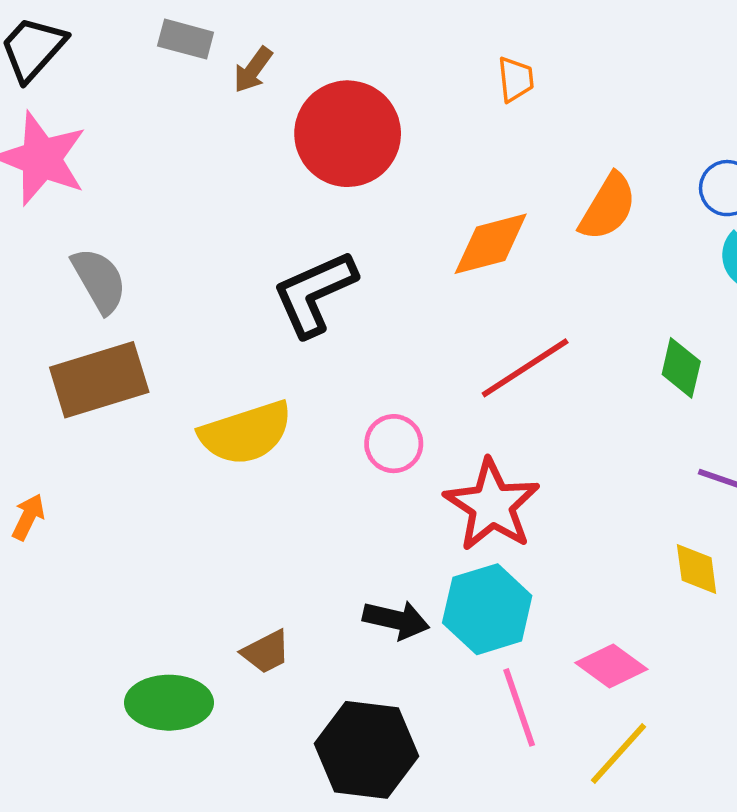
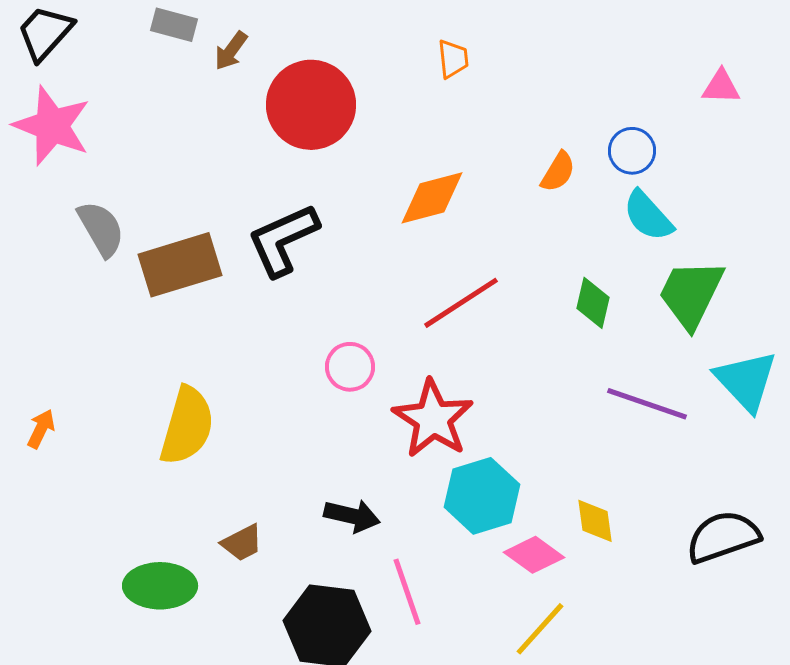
orange semicircle: (608, 207) -> (558, 172), moved, size x0.7
brown rectangle: (99, 380) -> (180, 265), moved
yellow semicircle: (246, 433) -> (187, 426), moved, turned -56
yellow diamond: (697, 569) -> (595, 521), moved
cyan hexagon: (487, 609) -> (482, 496), moved
pink line: (519, 707) -> (407, 592), moved

